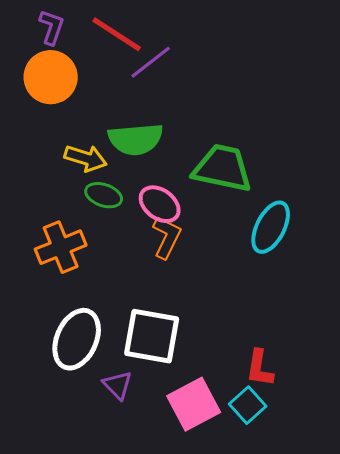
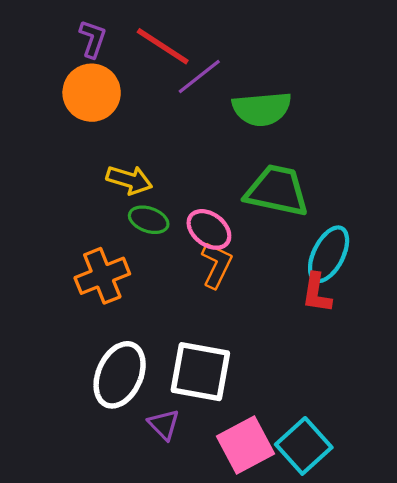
green semicircle: (136, 139) -> (262, 109), moved
red L-shape: (260, 368) -> (317, 293), moved
cyan square: (248, 405) -> (304, 446), size x1.4

